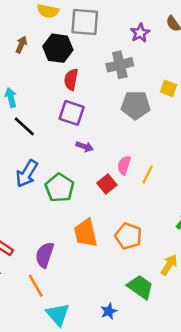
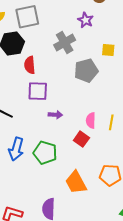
purple star: (140, 33) -> (85, 20), moved

